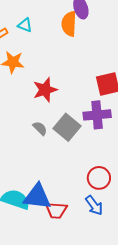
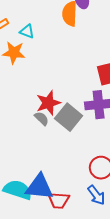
cyan triangle: (25, 25) -> (27, 31), moved
red star: (45, 90) -> (48, 103), moved

